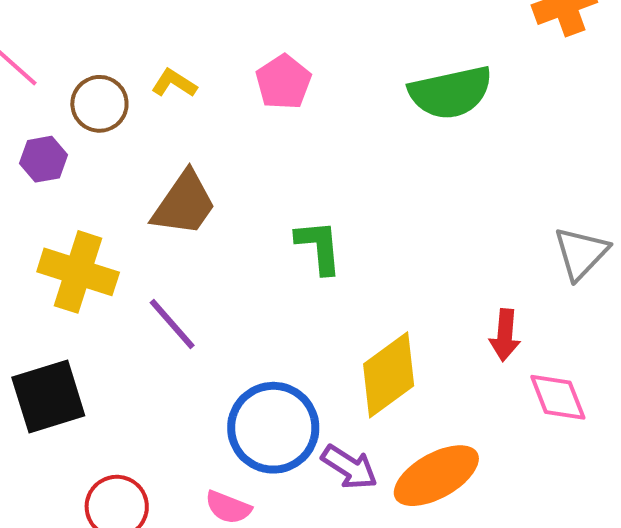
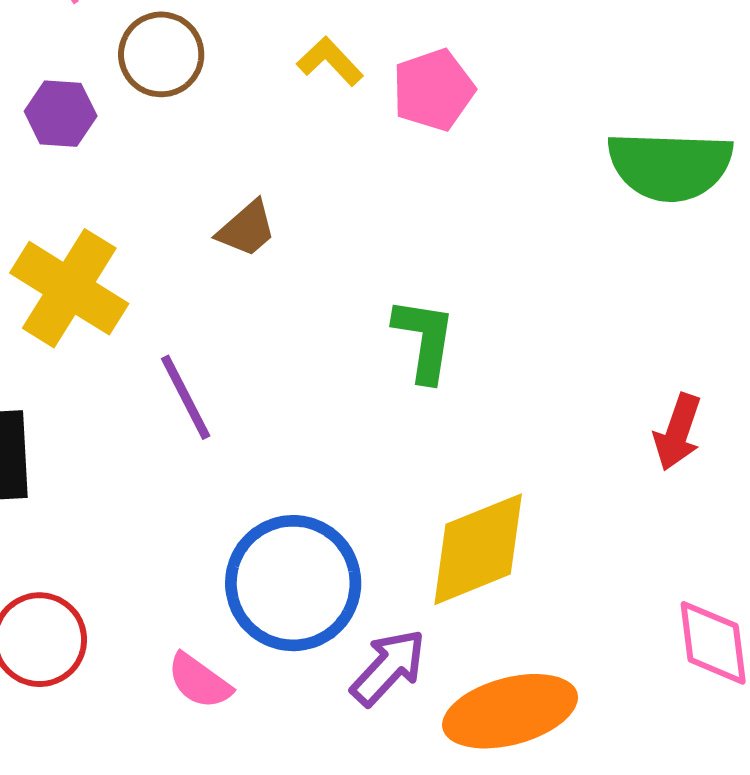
yellow L-shape: (174, 83) -> (330, 61), moved
brown trapezoid: (184, 204) -> (247, 229), size x0.6
red arrow: (505, 335) -> (678, 432), moved
purple arrow: (349, 467) -> (388, 667), turned -94

